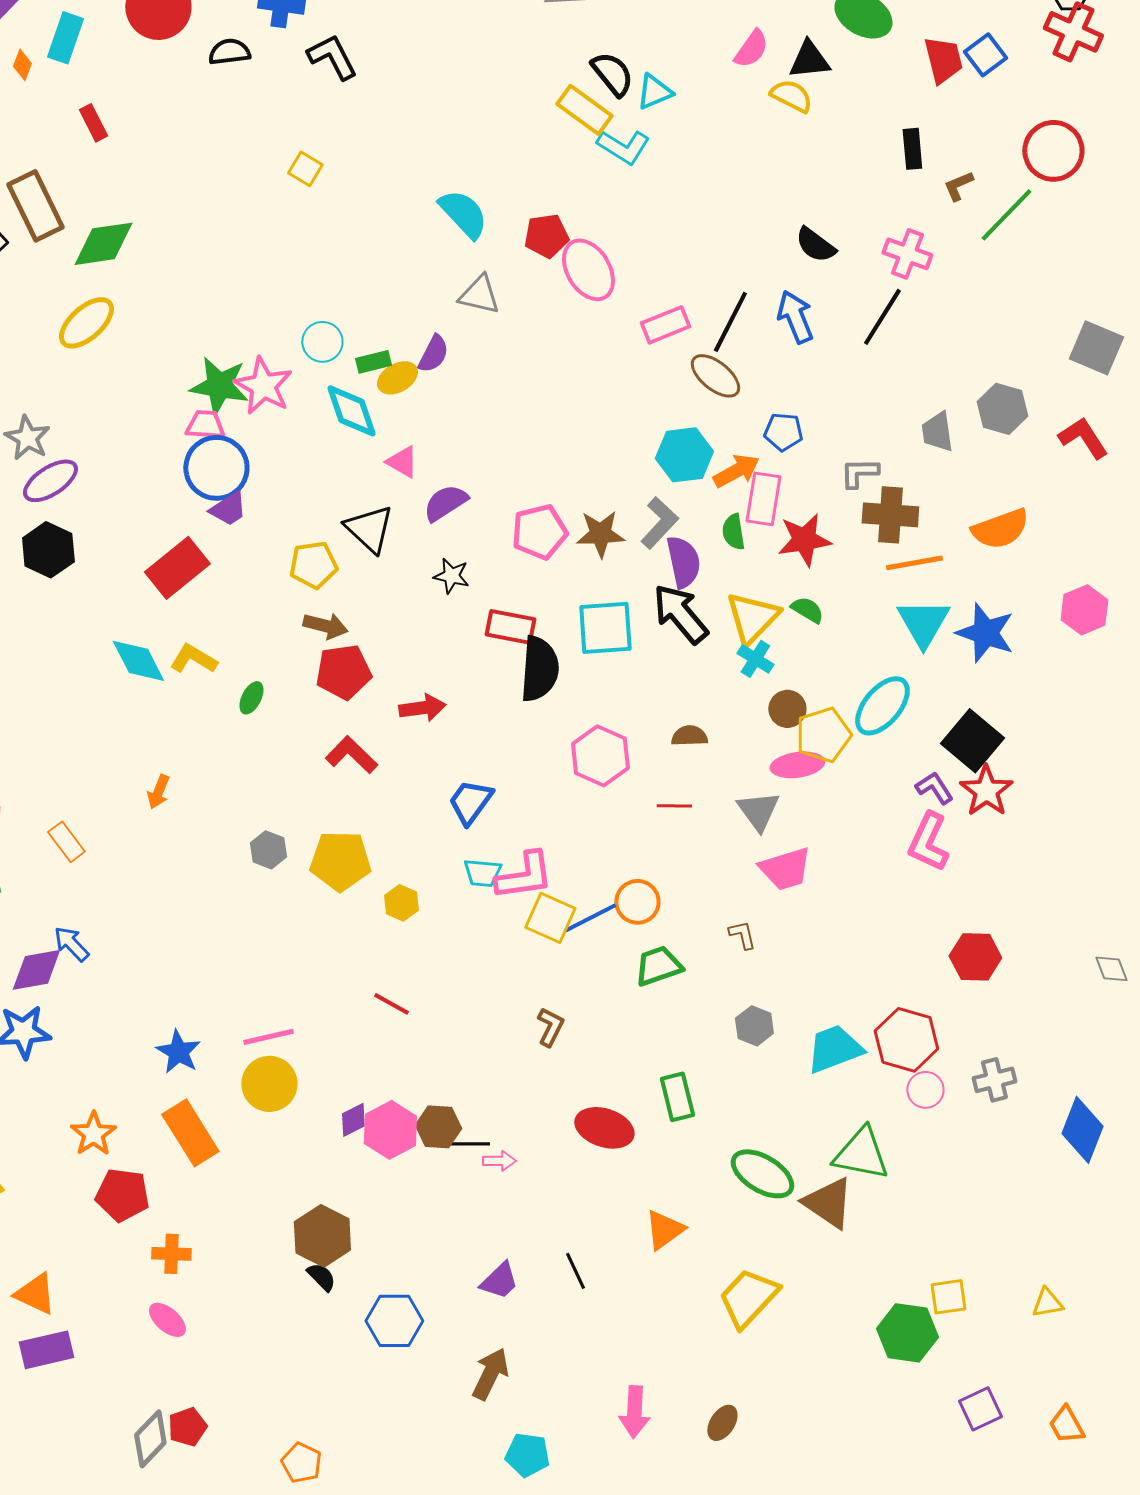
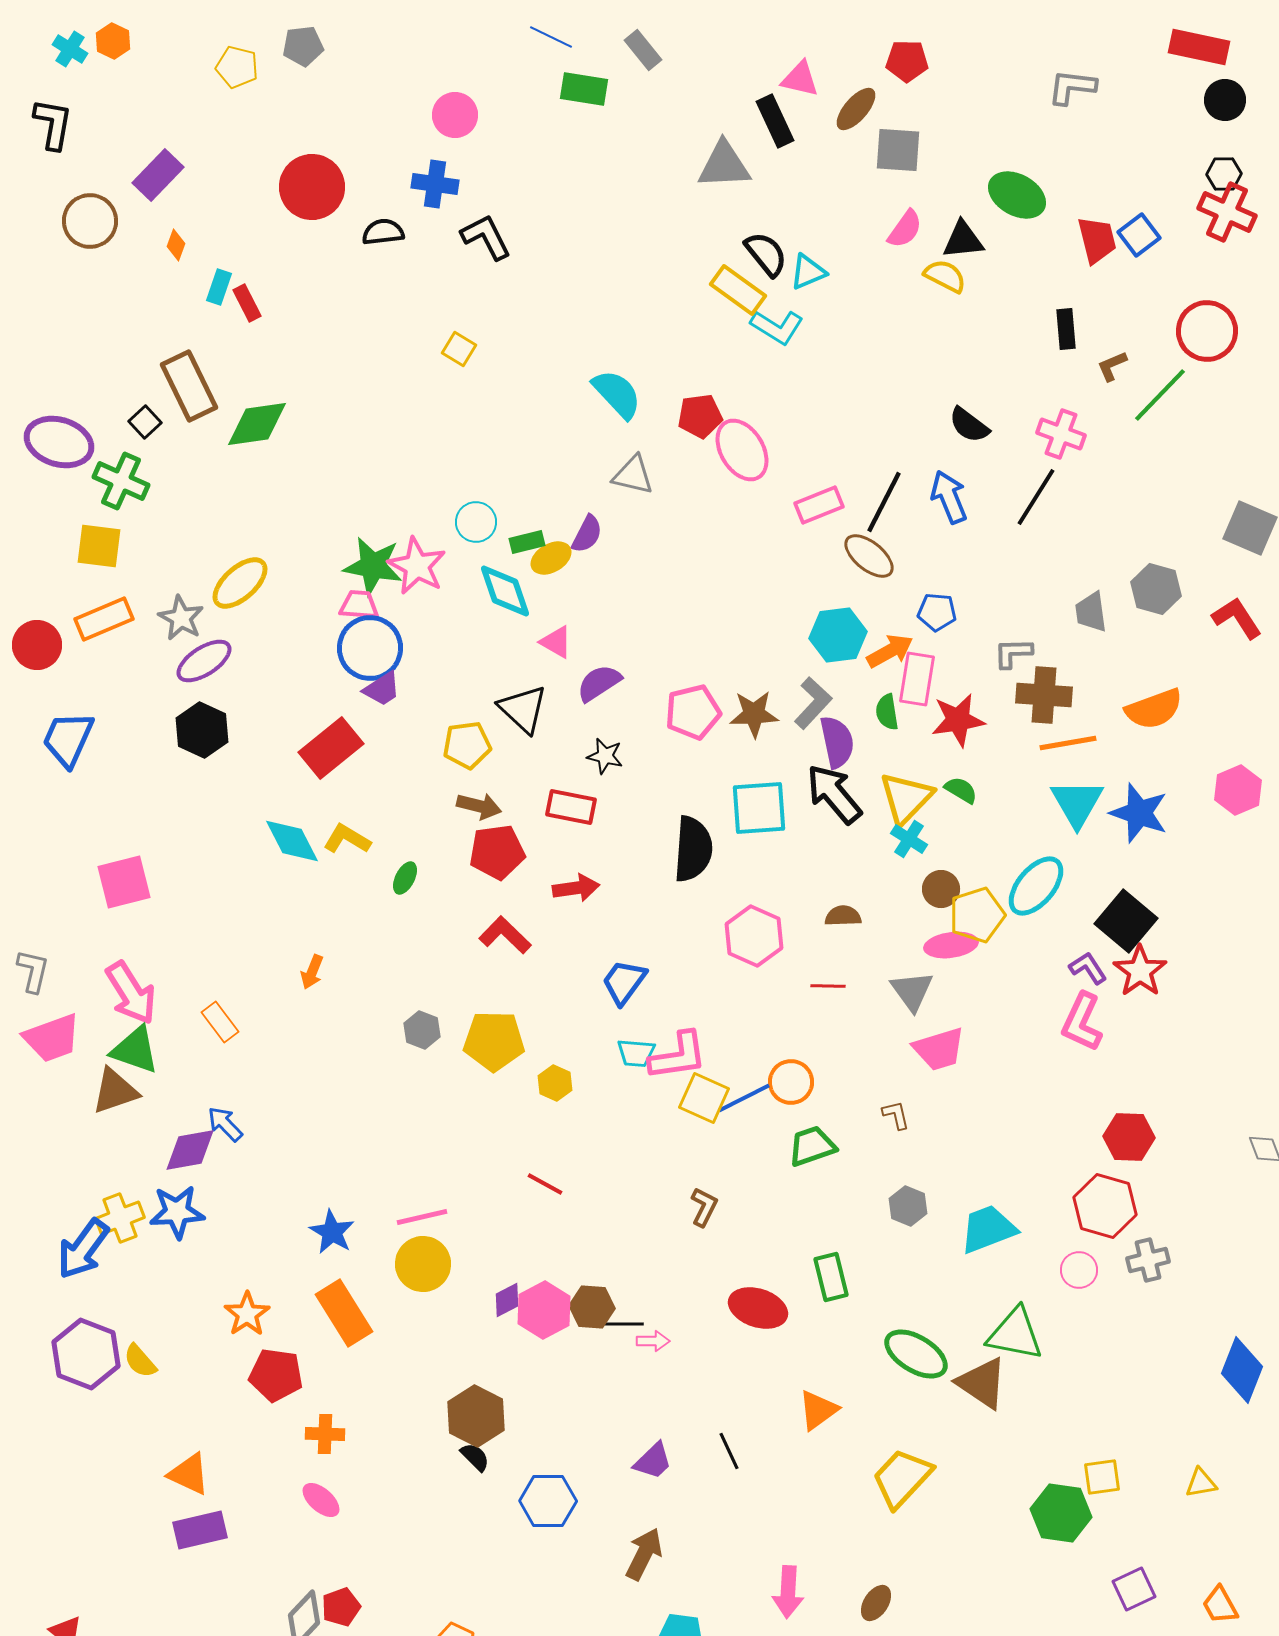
cyan rectangle: (65, 38) -> (219, 287), moved, size x0.7
yellow ellipse: (86, 323) -> (240, 583), moved
red rectangle: (510, 627) -> (571, 807), moved
red hexagon: (906, 1040) -> (1105, 1206), moved
blue diamond: (1082, 1130) -> (1242, 1370), moved

